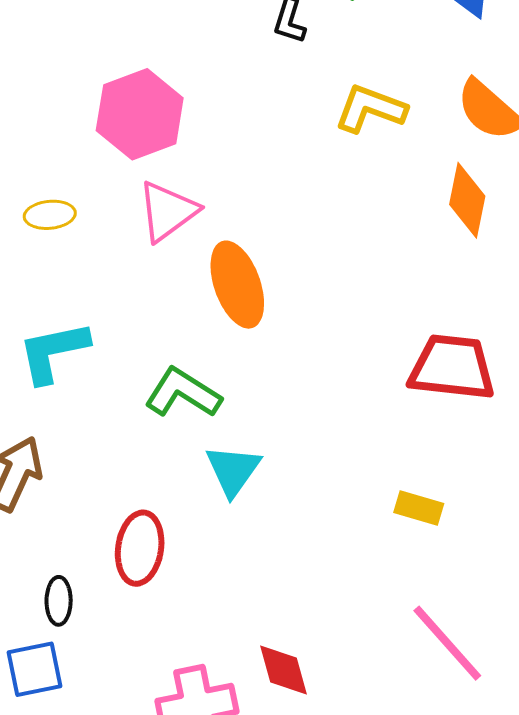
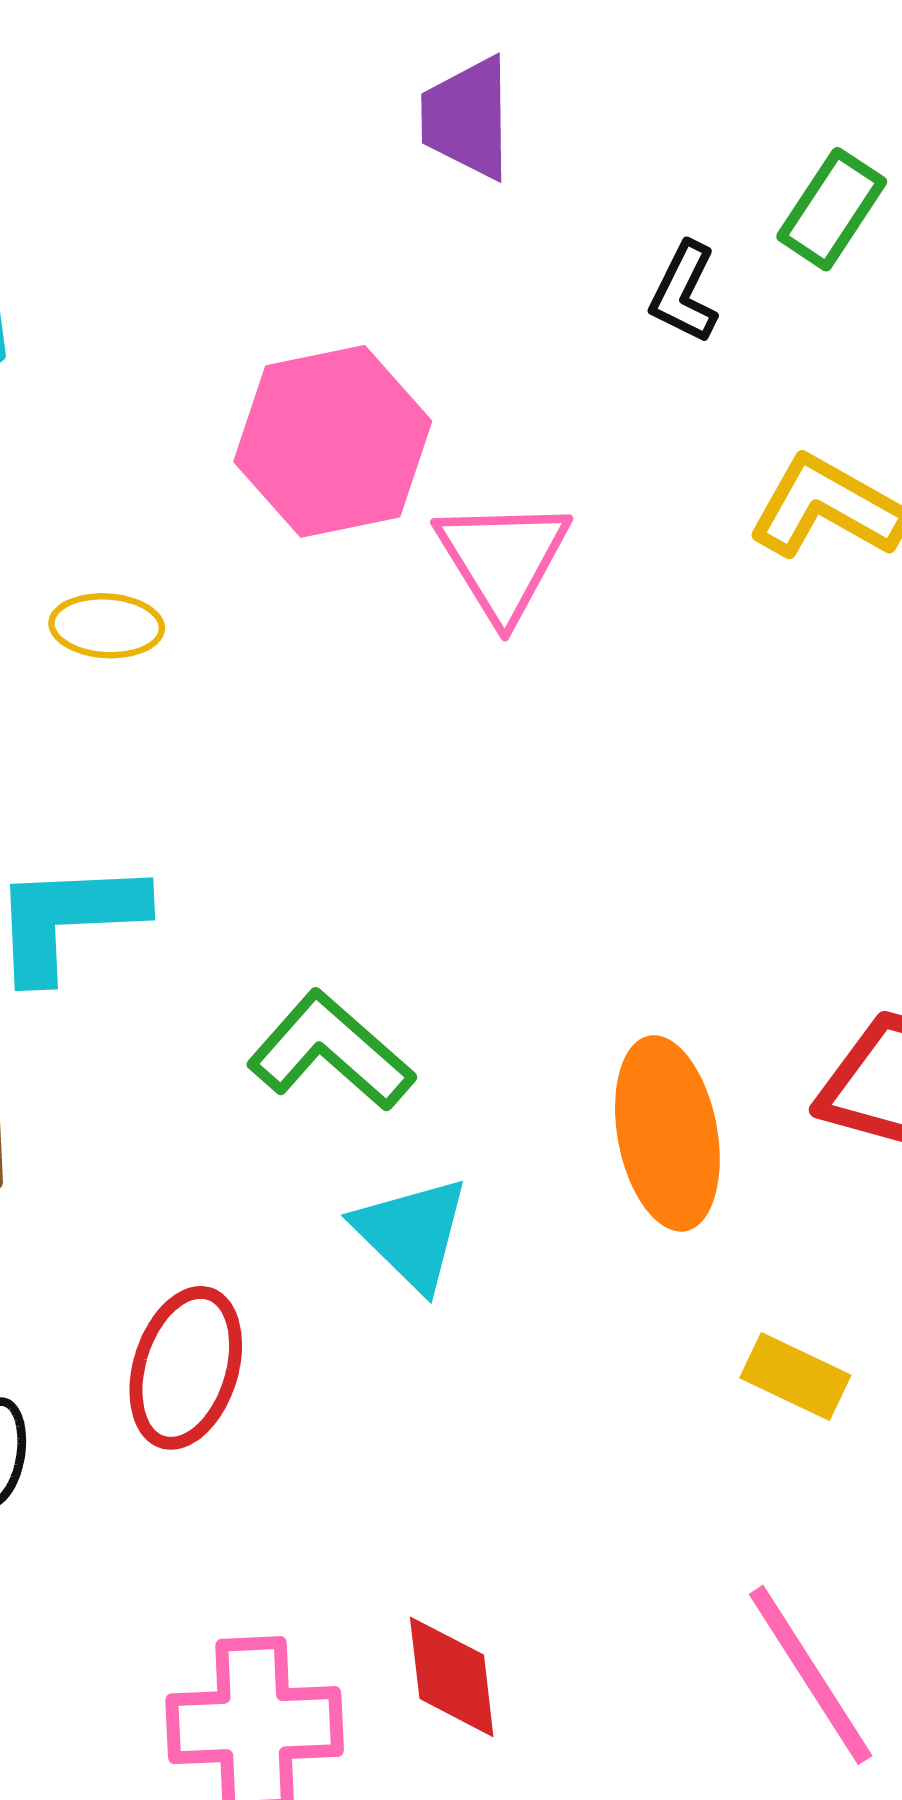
pink triangle: (168, 211) -> (503, 559), moved, turned -34
orange ellipse: (237, 285) -> (667, 1133), moved
cyan triangle: (233, 470) -> (412, 1233), turned -30

